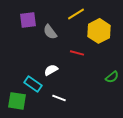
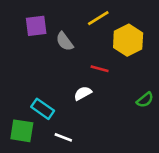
white semicircle: (51, 70) -> (83, 93), moved
white line: (59, 98) -> (63, 137), moved

